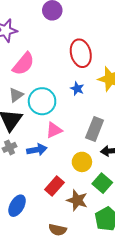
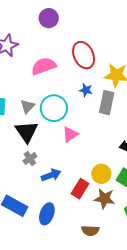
pink semicircle: (23, 64) -> (44, 66), moved, turned -140
gray rectangle: (95, 129) -> (107, 103), moved
blue arrow: (37, 150) -> (51, 175), moved
yellow circle: (82, 162) -> (101, 174), moved

